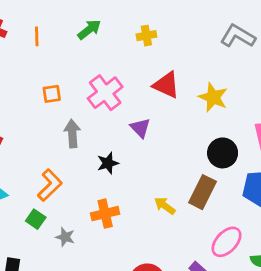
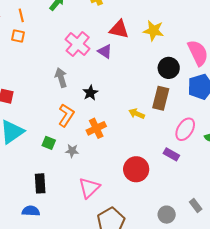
orange square: (52, 94) -> (18, 36), moved, turned 32
purple triangle: (140, 128) -> (105, 51), moved
orange L-shape: (50, 185) -> (66, 115), moved

